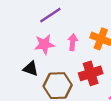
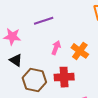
pink star: (44, 44) -> (12, 37), moved

